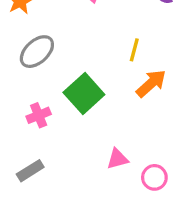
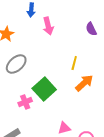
pink cross: (39, 115) -> (25, 102), moved

